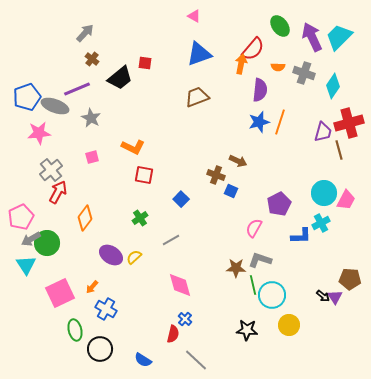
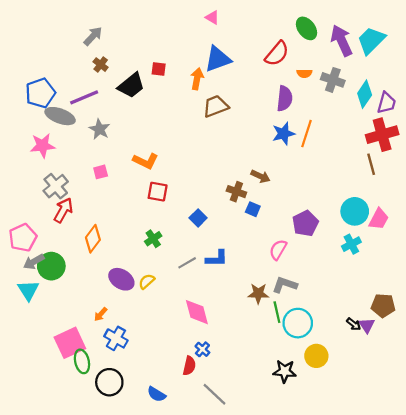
orange arrow: (241, 64) -> (197, 79), moved
blue pentagon: (27, 97) -> (40, 93), moved
purple trapezoid: (323, 132) -> (386, 103), moved
blue L-shape: (301, 236) -> (217, 258), moved
pink square: (60, 293) -> (70, 343), moved
black star: (247, 330) -> (285, 371), moved

